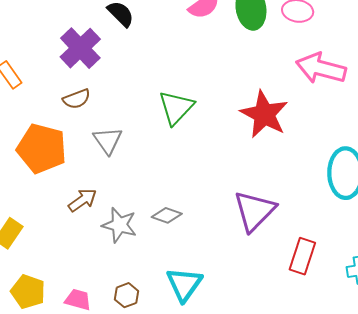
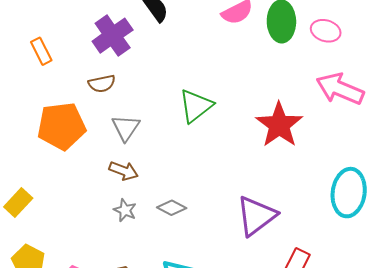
orange pentagon: (42, 148) -> (61, 126), turned -30
brown arrow: (82, 200) -> (124, 171), moved, turned 48
gray star: (119, 225) -> (125, 210), size x0.7

